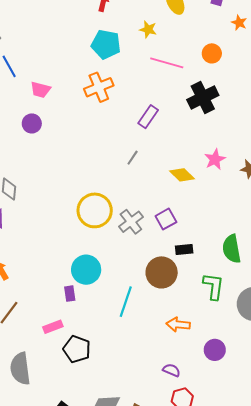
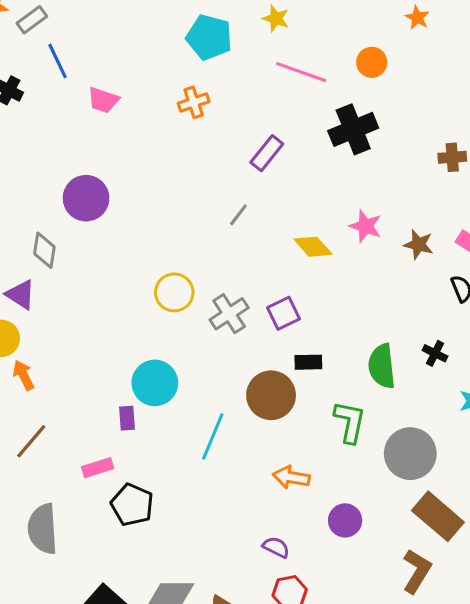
orange cross: (99, 87) -> (194, 102), size x0.7
purple circle: (32, 123) -> (86, 198), moved, size x1.5
pink star: (215, 159) -> (365, 226), turned -30
yellow circle: (95, 210) -> (174, 292), size x0.7

